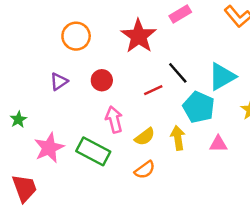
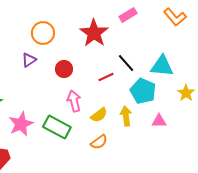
cyan triangle: (222, 77) -> (162, 66), turned 35
purple triangle: (59, 81) -> (29, 60), moved

